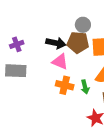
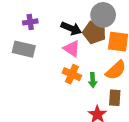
gray circle: (83, 25) -> (103, 15), size x1.5

